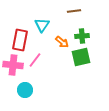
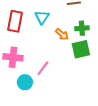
red rectangle: (20, 40) -> (15, 21), moved
pink line: (35, 60) -> (43, 68), moved

